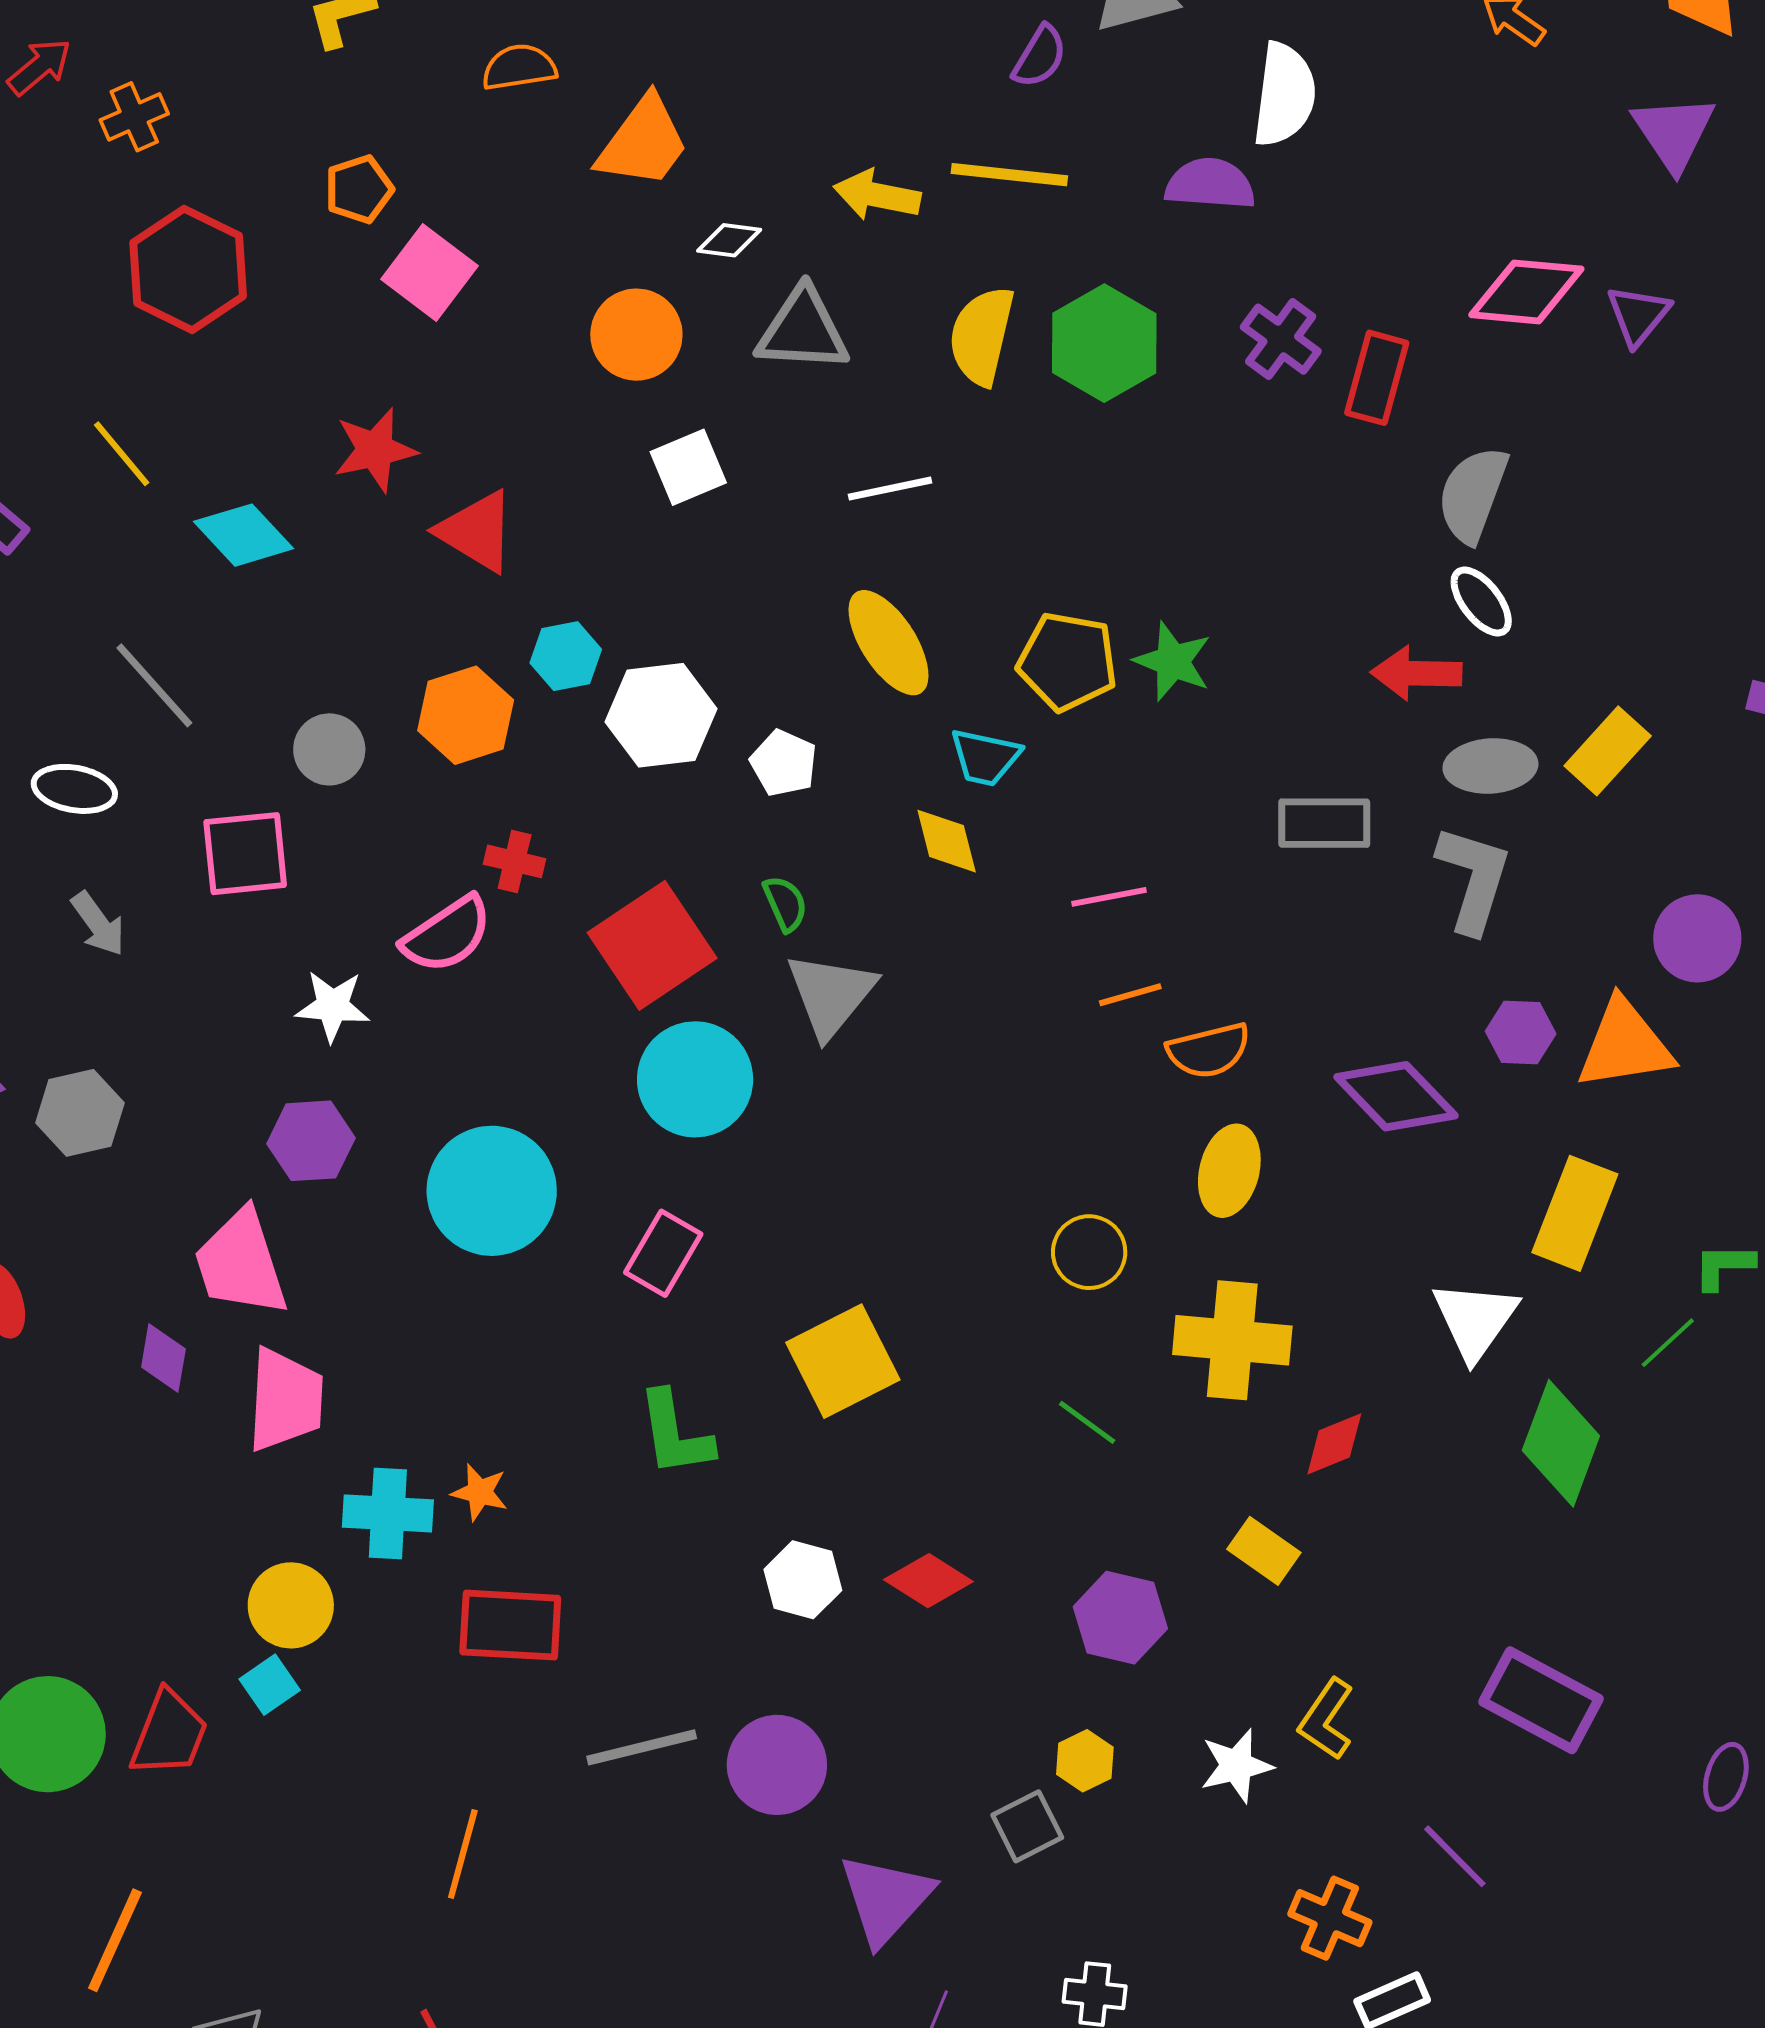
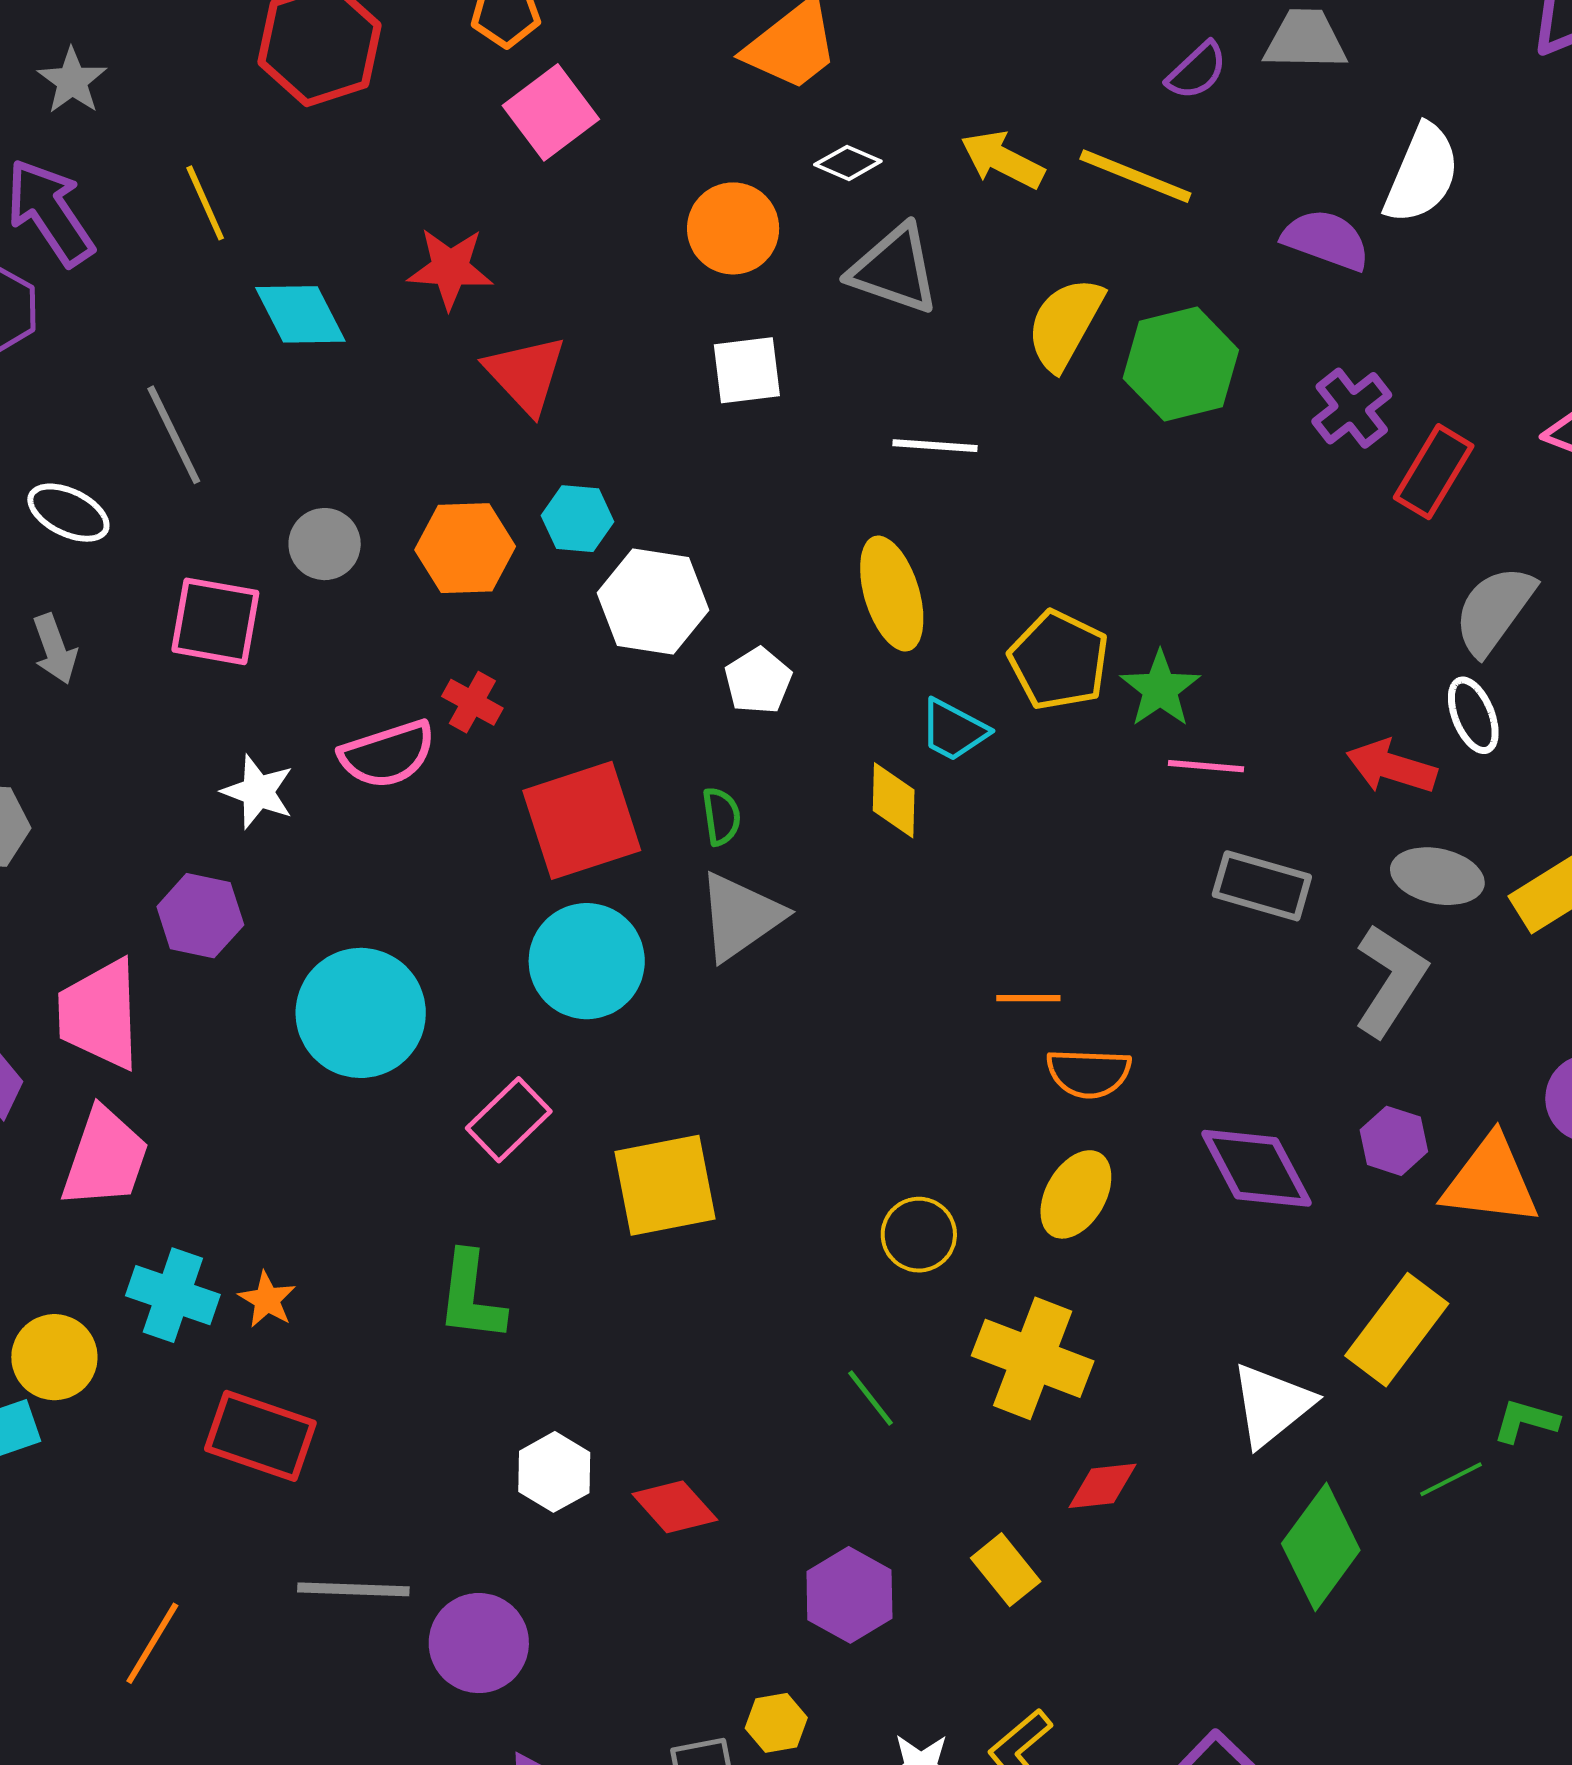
pink line: (1109, 897) -> (1206, 766), moved
yellow square: (843, 1361) -> (665, 1185), moved

